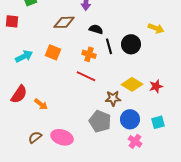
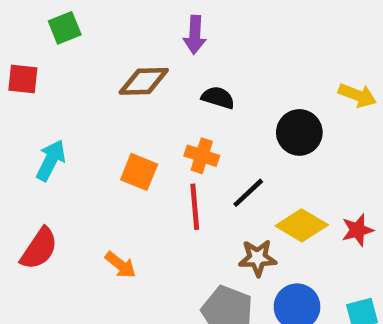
black line: (109, 46) -> (248, 193), moved, turned 63
orange square: (53, 52) -> (139, 172), moved
cyan arrow: (24, 56) -> (51, 160), turned -36
red line: (86, 76) -> (195, 207), turned 60
orange arrow: (41, 104) -> (120, 265), moved

